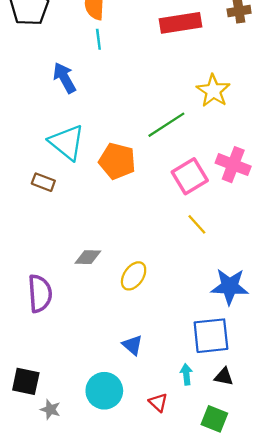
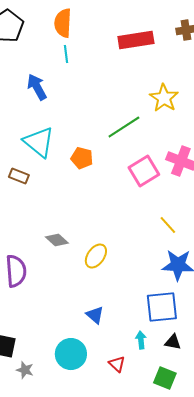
orange pentagon: (117, 161) -> (82, 158), size x0.7
yellow line: (197, 224) -> (168, 225), moved
gray diamond: (88, 257) -> (57, 240), turned 40

